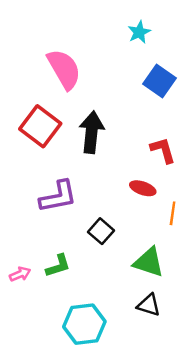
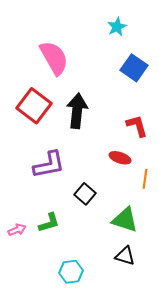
cyan hexagon: (84, 324) -> (71, 272), size x0.7

